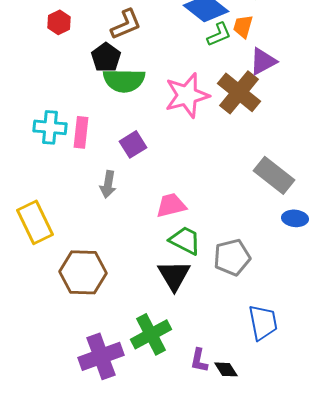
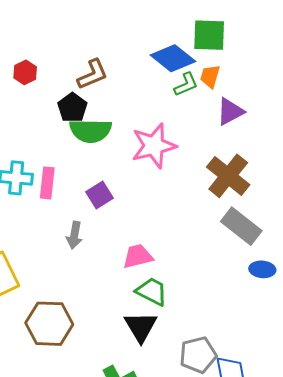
brown cross: (239, 92) -> (228, 176), moved
gray pentagon: (232, 257) -> (198, 355), moved

